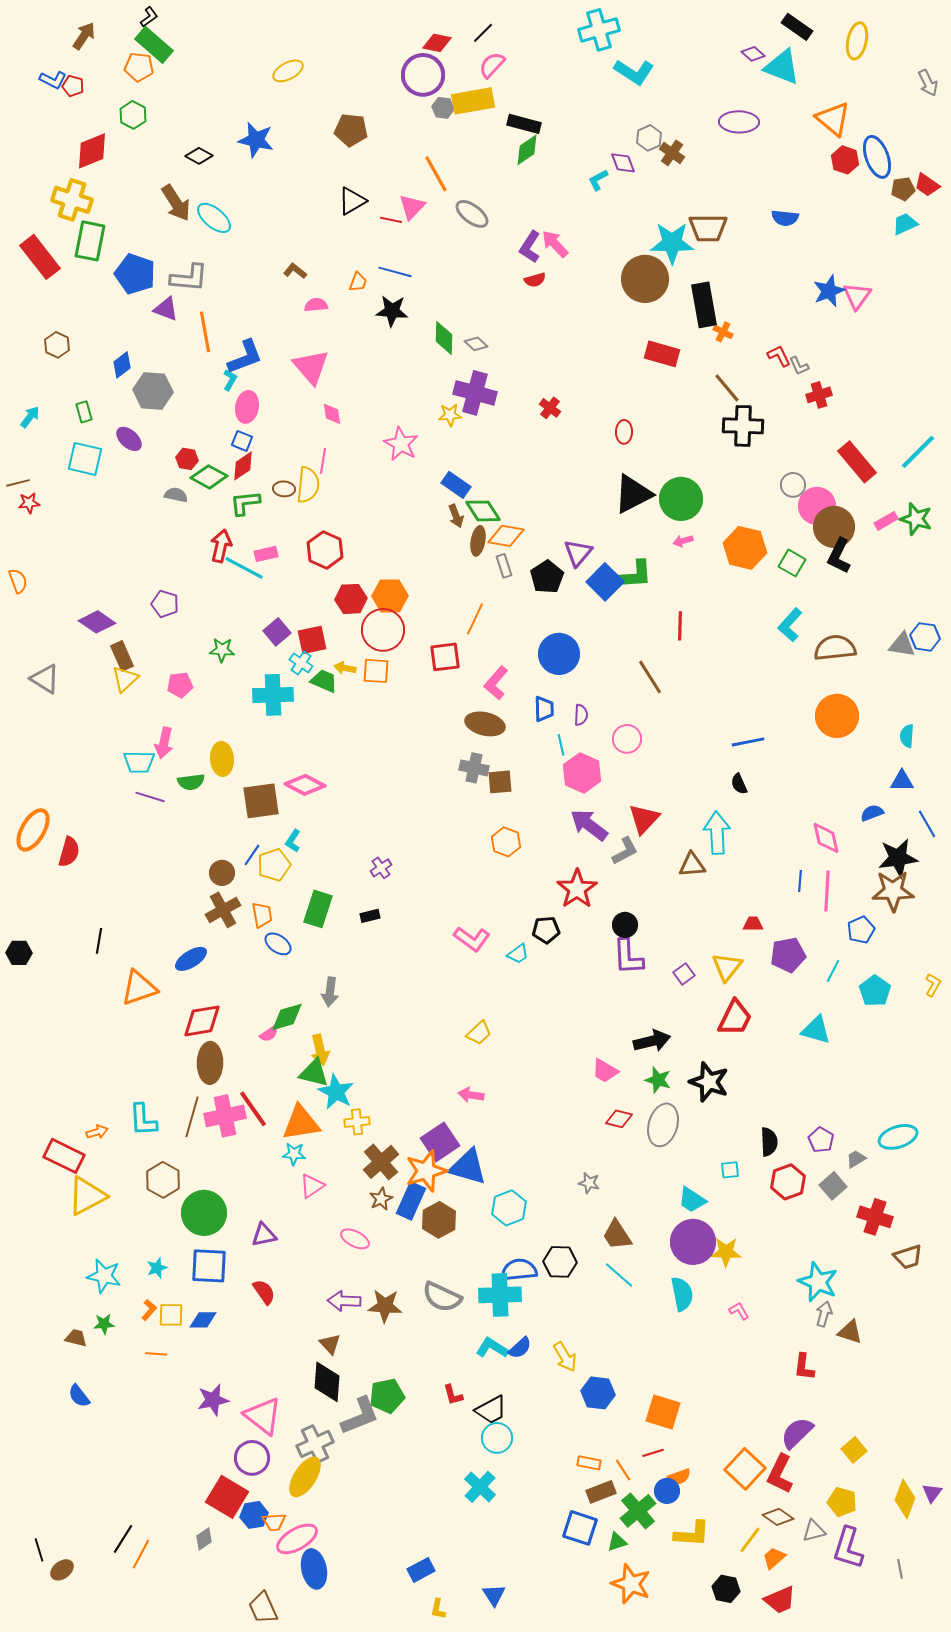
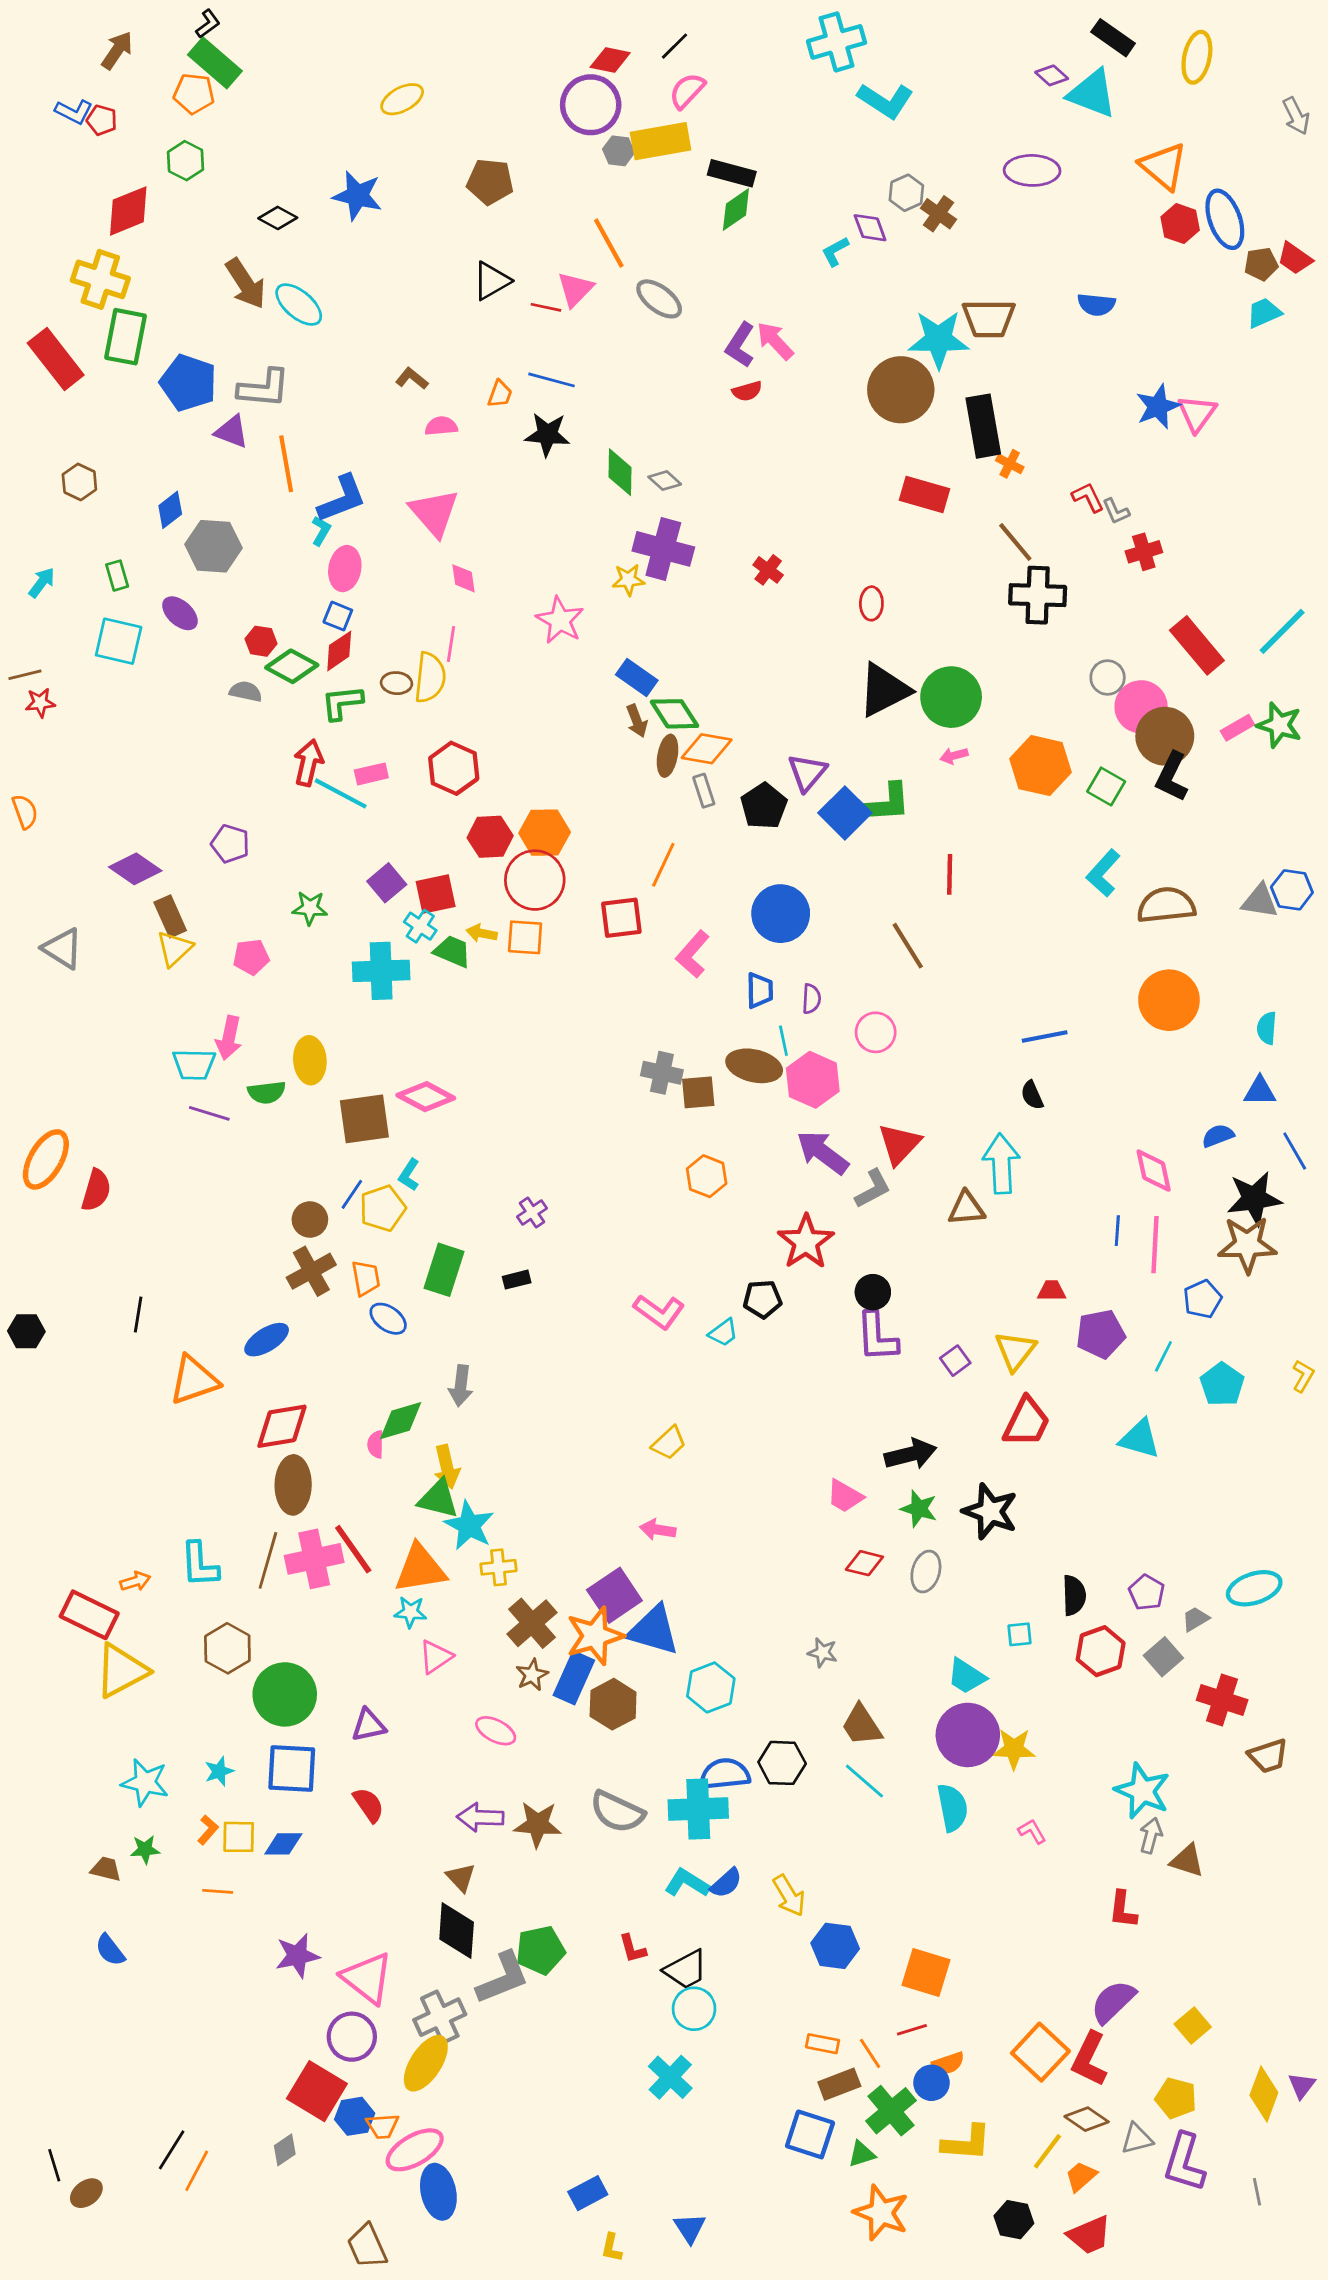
brown ellipse: (485, 724) -> (754, 1066), moved
pink semicircle: (269, 1034) -> (376, 1444), turned 126
gray ellipse: (663, 1125) -> (926, 1572), size x0.7

